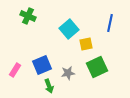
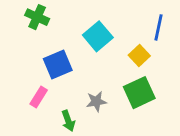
yellow square: (86, 44) -> (139, 56), moved, turned -32
blue square: (42, 65) -> (58, 64), moved
pink rectangle: (15, 70) -> (39, 97), moved

